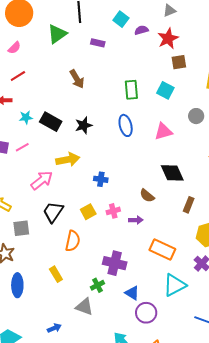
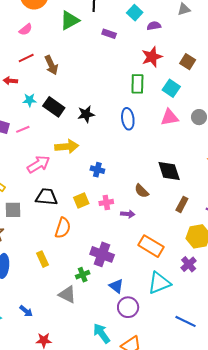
red star: (168, 39) -> (152, 57), moved
brown square: (179, 62) -> (188, 62), turned 35
brown arrow: (77, 79) -> (51, 65), moved
pink triangle: (163, 131) -> (170, 117), moved
black trapezoid: (53, 212) -> (46, 197), turned 55
blue arrow: (54, 328) -> (26, 311), moved, turned 56

